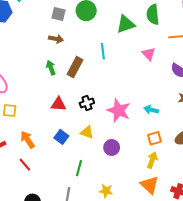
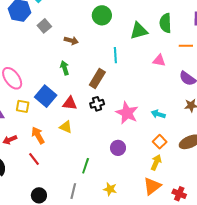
gray square: (59, 14) -> (44, 26), moved, turned 32
pink triangle: (149, 54) -> (159, 61), turned -40
brown rectangle: (75, 67) -> (97, 78), moved
yellow triangle: (87, 132) -> (66, 127), moved
blue square: (61, 137) -> (46, 96), moved, size x1.5
orange square: (154, 138) -> (160, 142), turned -32
orange triangle: (150, 185) -> (152, 186), turned 36

